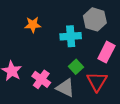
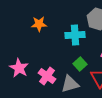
gray triangle: (65, 88) -> (70, 84), turned -42

